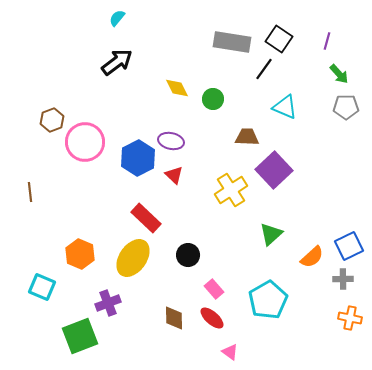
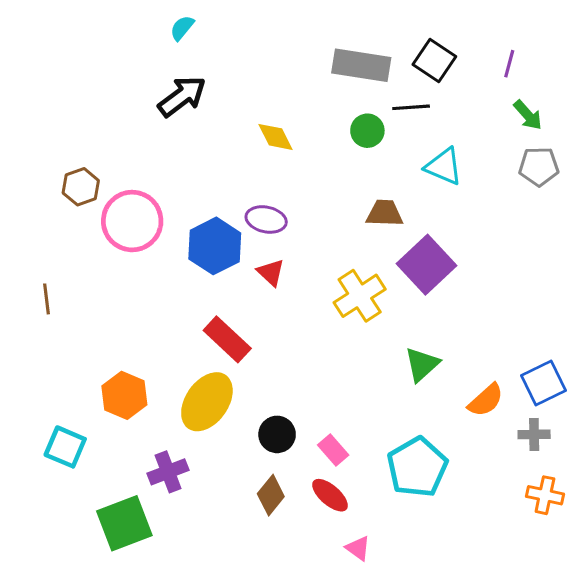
black line: (264, 69) -> (411, 107), turned 50
green circle: (213, 99) -> (367, 131), moved
black circle: (188, 255) -> (277, 434), moved
brown diamond: (174, 318) -> (271, 495), turned 40

